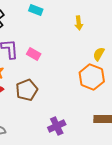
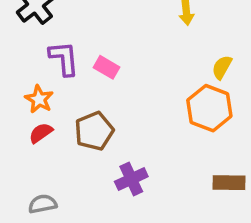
purple cross: (57, 126) -> (131, 179), moved

